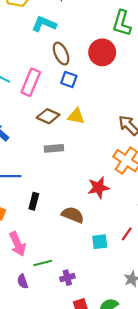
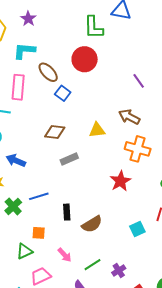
blue square: (69, 80) -> (63, 93), turned 35
pink rectangle: (31, 82) -> (18, 87), moved
yellow triangle: (76, 116) -> (97, 130), moved
brown semicircle: (73, 215) -> (92, 224), moved, turned 145
pink arrow: (18, 244) -> (65, 255), size x0.7

